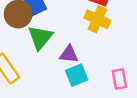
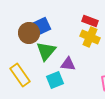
cyan square: (77, 75) -> (55, 80), moved

